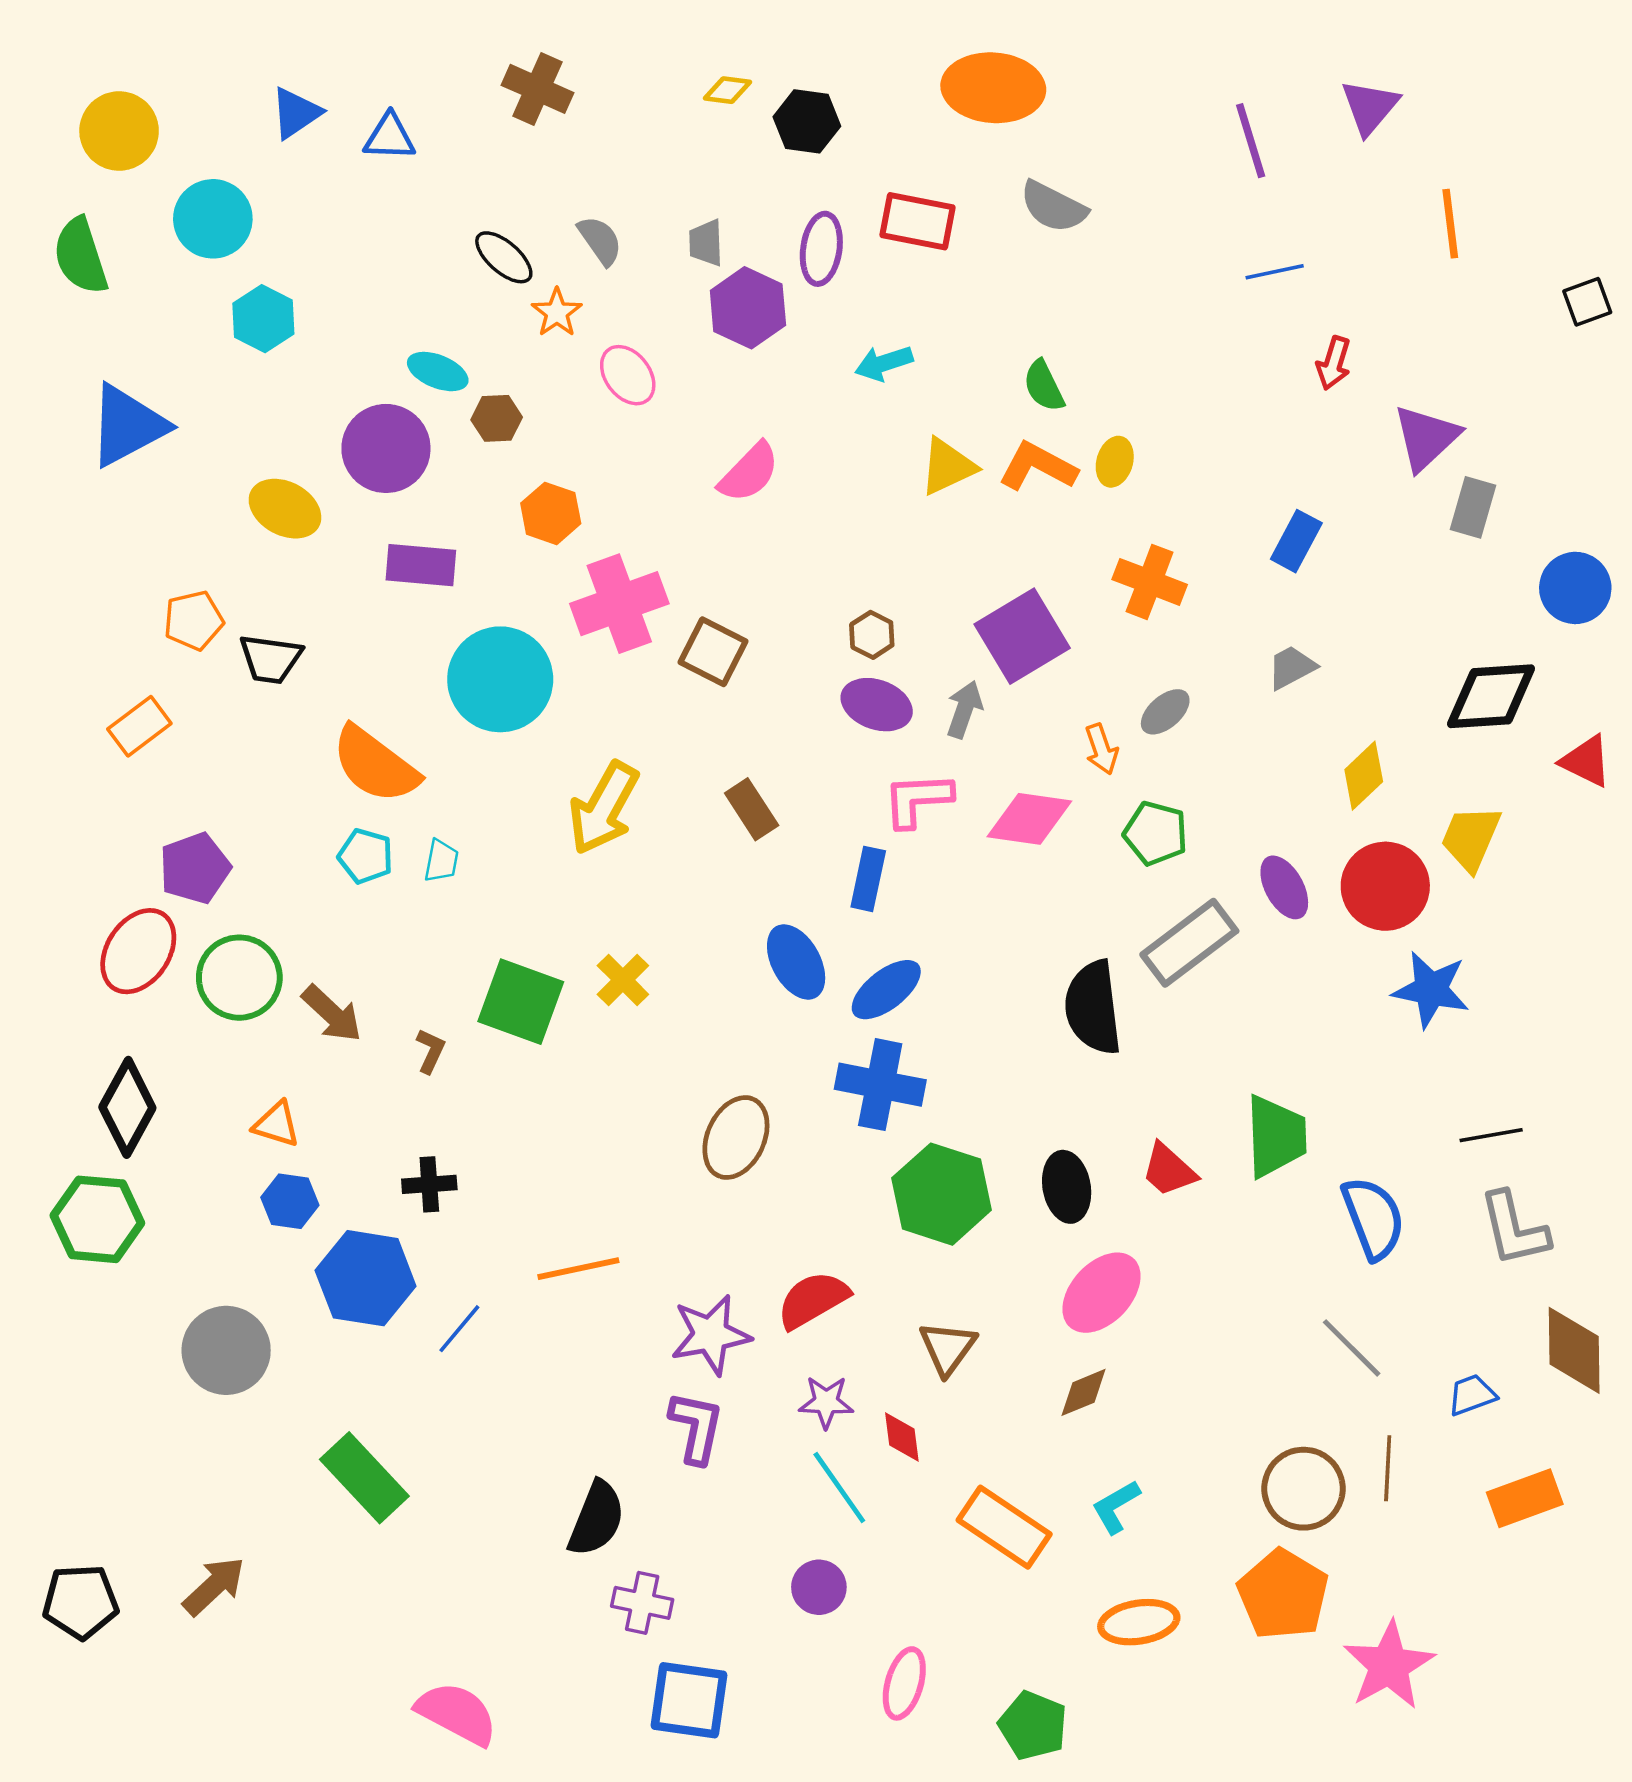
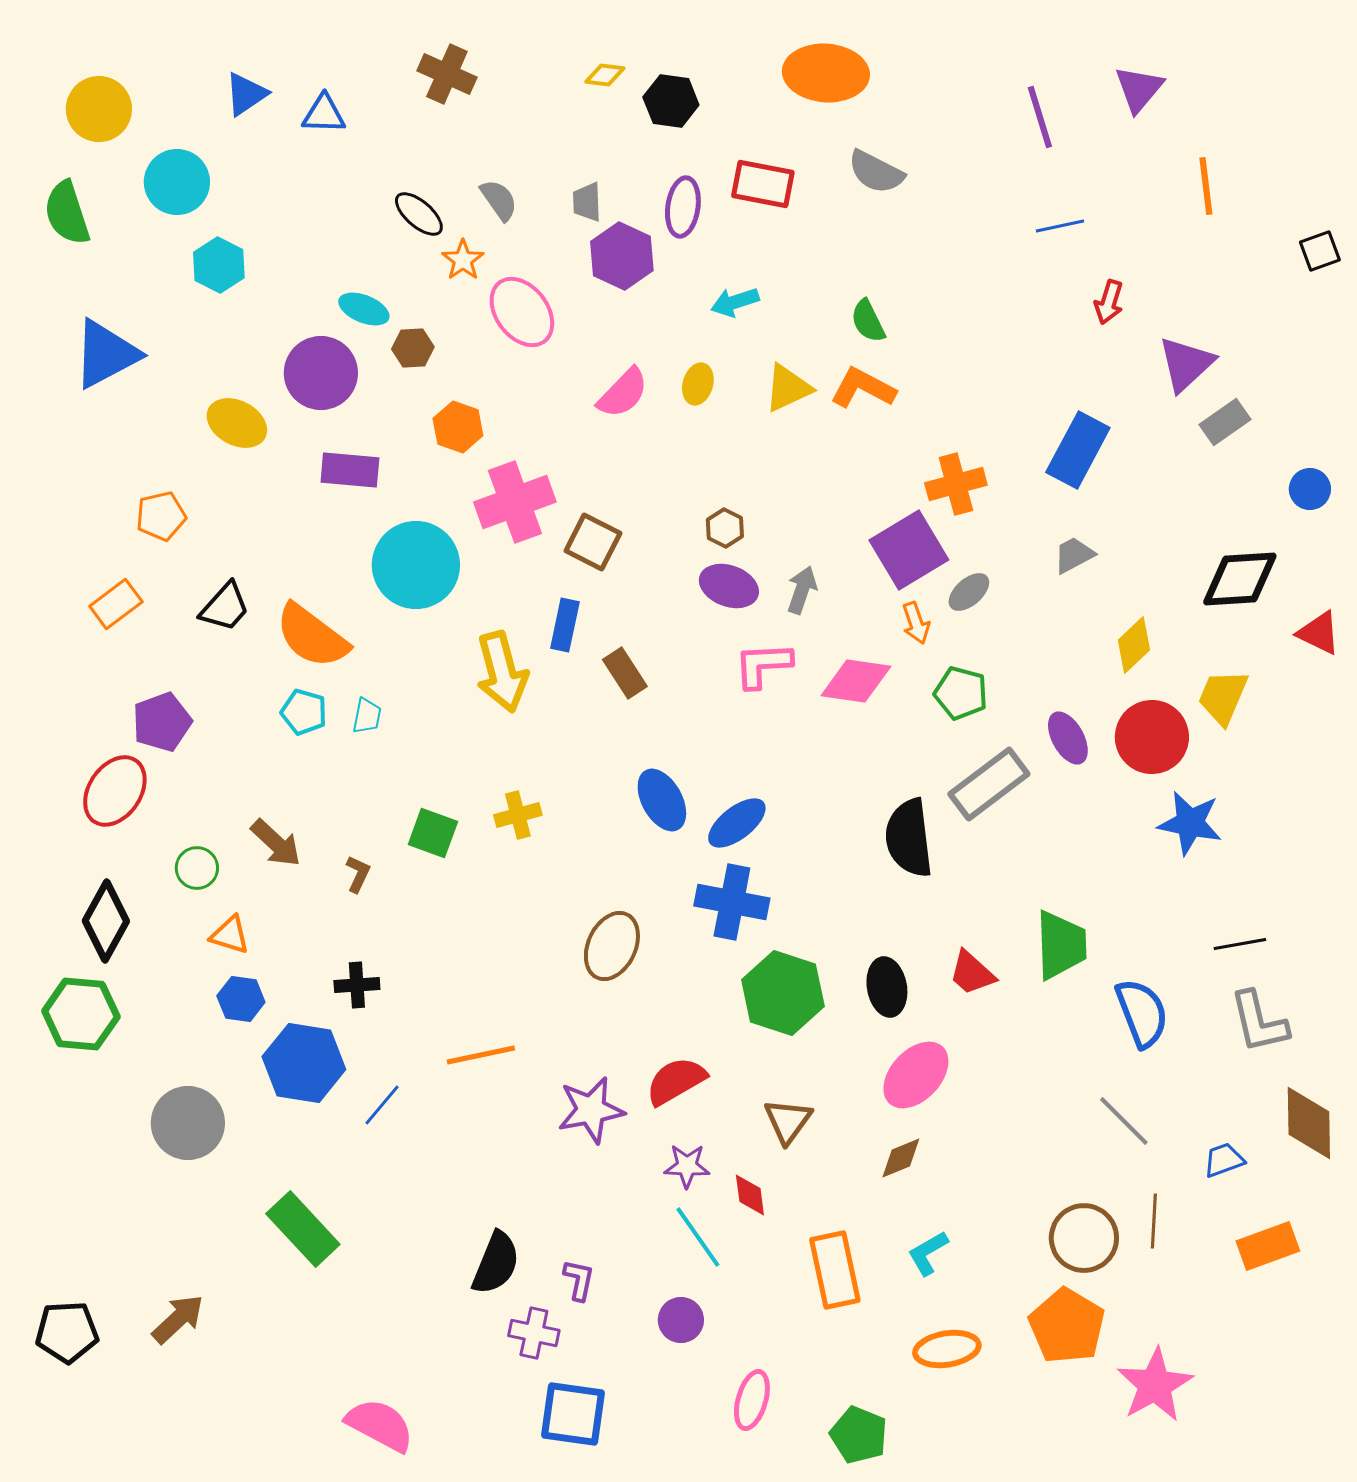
pink ellipse: (628, 375) -> (522, 312), size x1.4
yellow ellipse: (1115, 462) -> (698, 384), moved
gray rectangle: (1473, 507) -> (1225, 422), turned 39
blue rectangle: (1296, 541) -> (1078, 450), size x1.5
orange cross: (1150, 582) -> (956, 484), turned -36
blue circle: (1575, 588) -> (1310, 489), size x0.7
purple square: (1022, 636) -> (909, 550), moved
black trapezoid: (271, 659) -> (225, 607), moved, turned -56
yellow arrow: (604, 808) -> (502, 672), turned -44
blue rectangle: (868, 879) -> (565, 625), moved
green circle: (239, 978) -> (197, 868), moved, size x0.6
yellow cross: (623, 980) -> (518, 815), turned 30
green square: (521, 1002) -> (433, 833), size x0.7
purple L-shape: (696, 1427) -> (579, 1280), moved, size x0.7
orange rectangle: (1004, 1527) -> (835, 1270), turned 44

